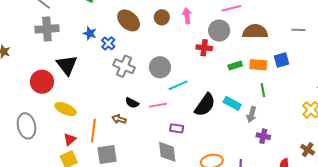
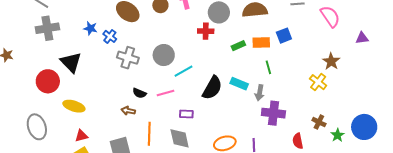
orange line: (93, 131) -> (149, 134), moved
purple cross: (263, 136) -> (273, 113), size x1.6
red triangle: (70, 139) -> (81, 136), turned 32

